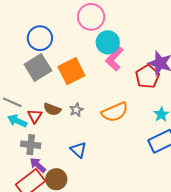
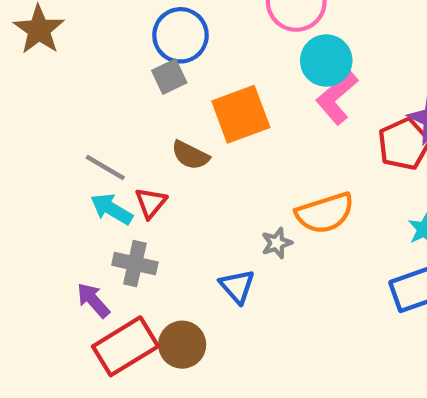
gray square: (38, 68) -> (169, 77), moved, size x0.6
brown semicircle: (52, 109) -> (190, 155), moved
gray star: (76, 110) -> (277, 243), moved
purple arrow: (38, 165) -> (93, 300), moved

